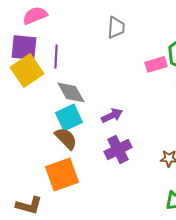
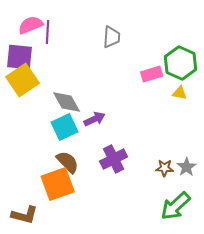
purple line: (56, 56) -> (48, 32), moved
purple arrow: (112, 115) -> (95, 119), moved
brown semicircle: (66, 138) -> (68, 162), moved

